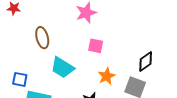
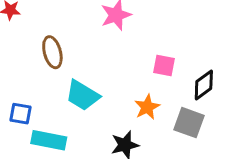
pink square: (96, 46) -> (164, 65), moved

